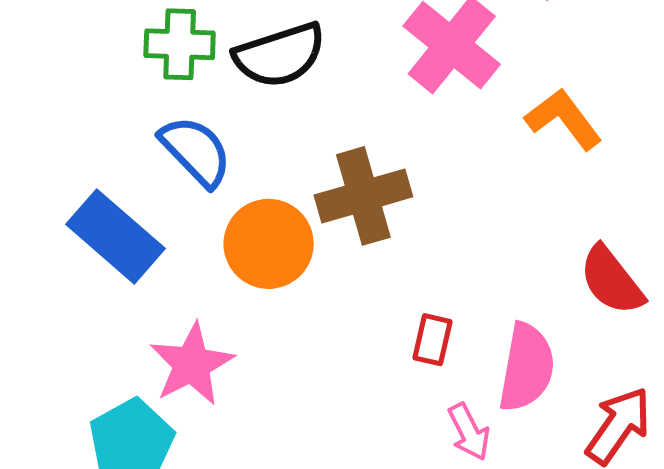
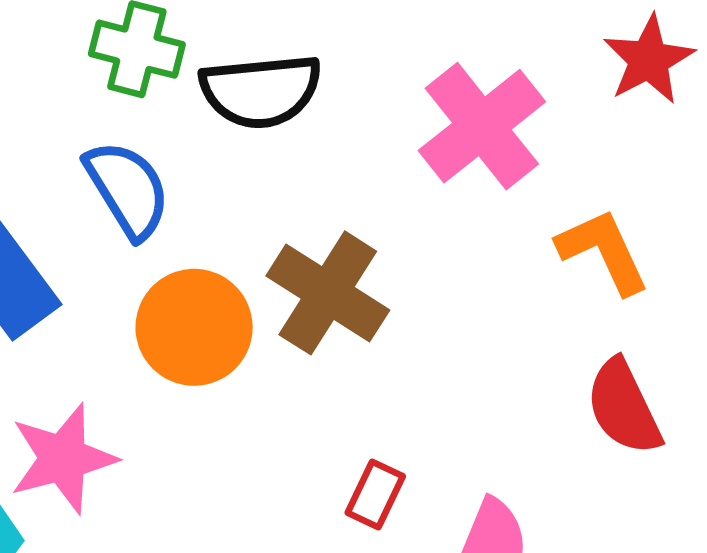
brown cross: (363, 196) -> (328, 293), turned 36
red semicircle: (612, 280) -> (624, 407), moved

